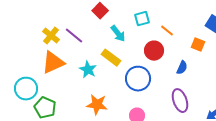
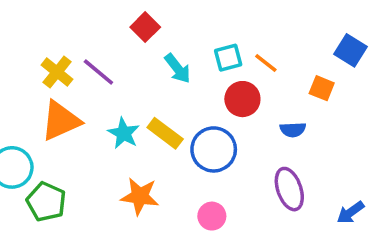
cyan square: (142, 19) -> (228, 58), moved
yellow rectangle: (111, 58) -> (165, 133), moved
blue semicircle: (182, 68) -> (293, 130), turned 64

